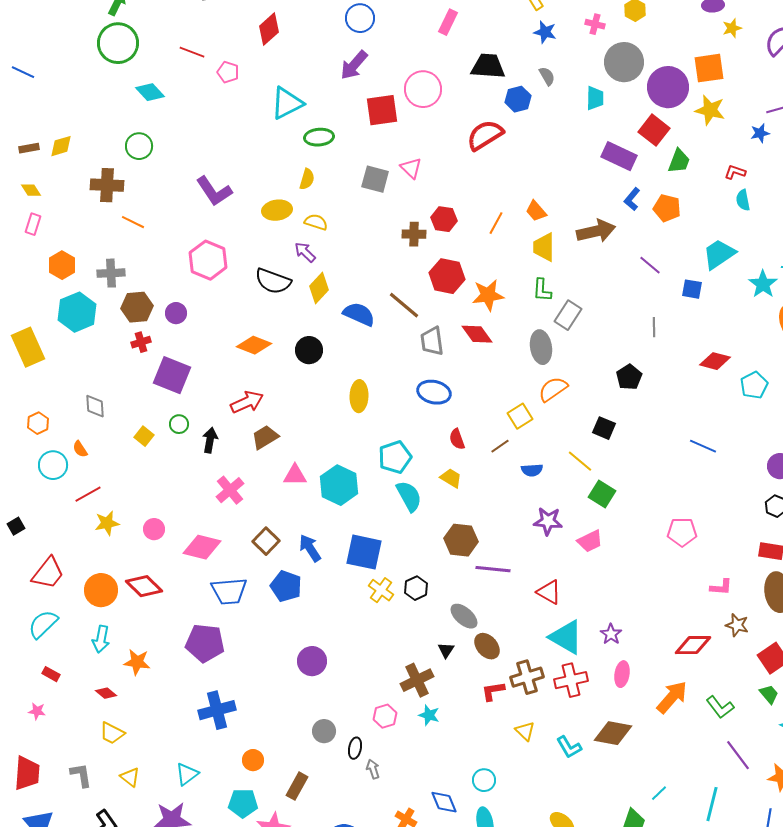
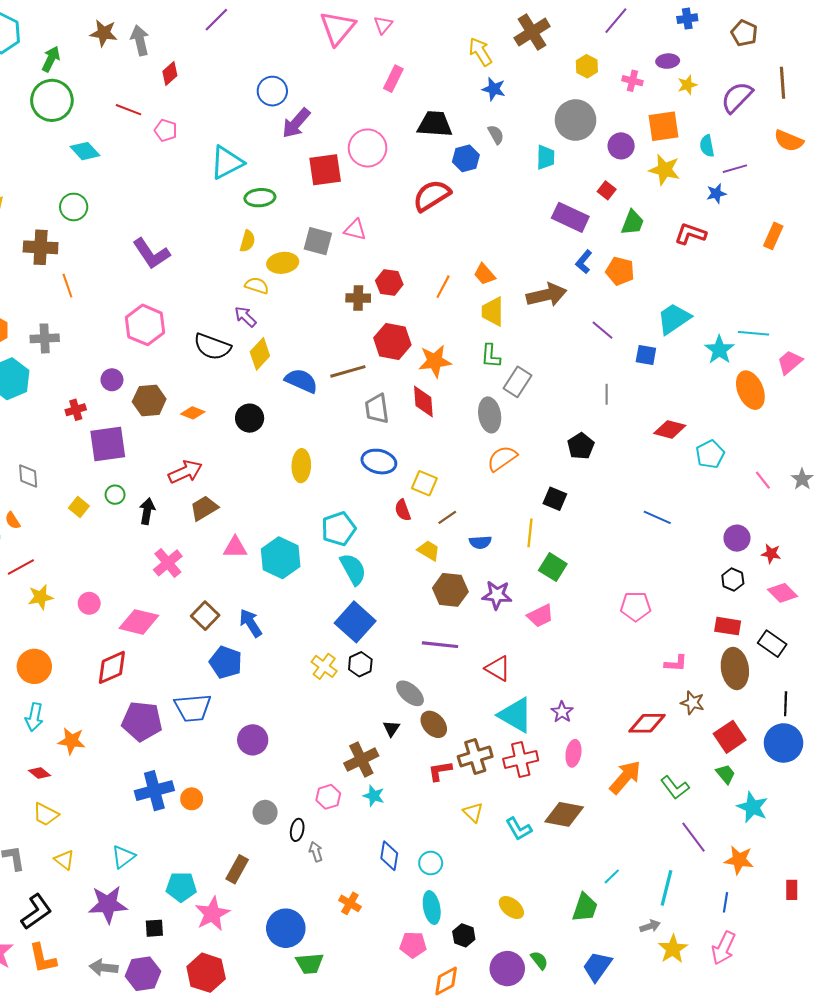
blue circle: (360, 18) -> (272, 91), moved
pink cross: (595, 24) -> (632, 81), moved
red diamond: (269, 29) -> (170, 73), moved, size x0.7
purple circle: (668, 87) -> (621, 146), size x0.6
red square: (654, 130) -> (607, 190), size x0.6
pink triangle: (411, 168) -> (355, 230), turned -30
red L-shape: (735, 172) -> (690, 234), size x1.4
cyan semicircle: (743, 200) -> (707, 146), moved
yellow ellipse: (277, 210) -> (283, 263), moved
orange line: (133, 222) -> (67, 286), turned 45
brown line: (404, 305) -> (348, 371), turned -56
brown hexagon: (137, 307) -> (149, 400), moved
red diamond: (477, 334) -> (423, 402), turned 32
orange diamond: (254, 345) -> (193, 413), size x0.7
purple square: (172, 375) -> (108, 444), turned -30
yellow square: (520, 416) -> (424, 483), moved, turned -35
yellow line: (580, 461) -> (530, 533), turned 56
yellow trapezoid: (451, 478) -> (429, 551), moved
brown hexagon: (461, 540) -> (450, 590), moved
blue square: (364, 552) -> (355, 622), moved, turned 30
red diamond: (144, 586) -> (112, 667), moved, turned -69
blue trapezoid: (229, 591) -> (193, 708), moved
orange circle: (253, 760) -> (192, 799), moved
blue diamond: (444, 802) -> (389, 856), moved, turned 32

